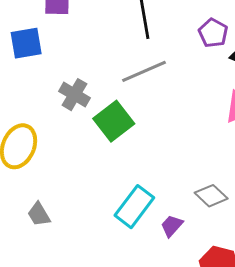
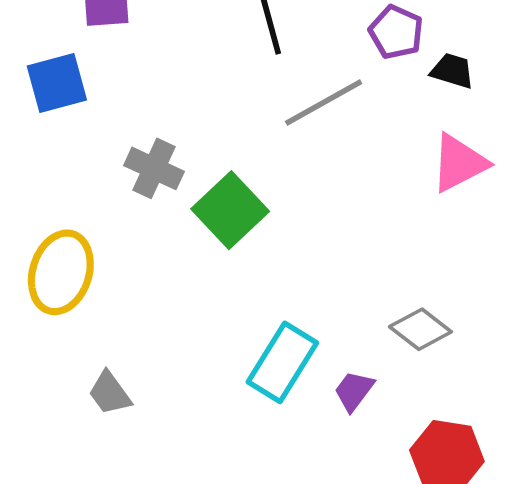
gray line: (144, 71) -> (324, 103), moved

